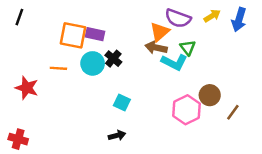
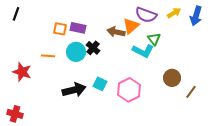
orange square: (73, 35) -> (60, 29), size x0.6
brown arrow: (156, 48) -> (116, 32), moved
pink hexagon: (187, 110) -> (129, 90), moved
black arrow: (117, 135) -> (74, 90), moved, size x1.6

